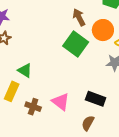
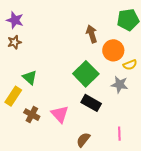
green square: (76, 44) -> (86, 74), moved
black rectangle: (96, 99) -> (91, 103), moved

